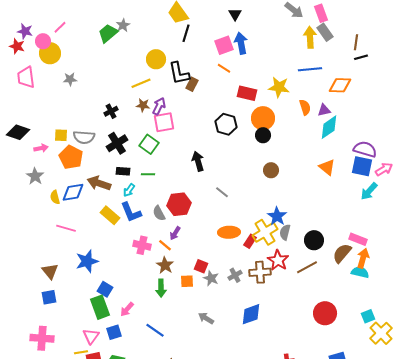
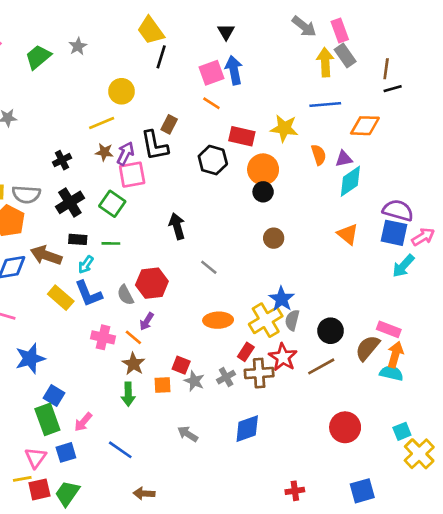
green trapezoid: (108, 33) -> (38, 57), moved
black L-shape: (179, 73) -> (155, 146), moved
black hexagon: (226, 124) -> (213, 160), moved
red rectangle: (250, 241) -> (246, 352), moved

